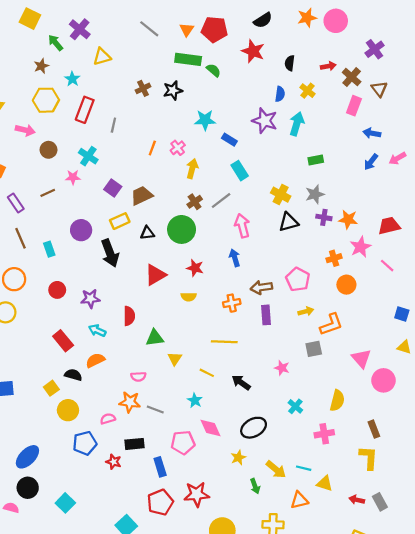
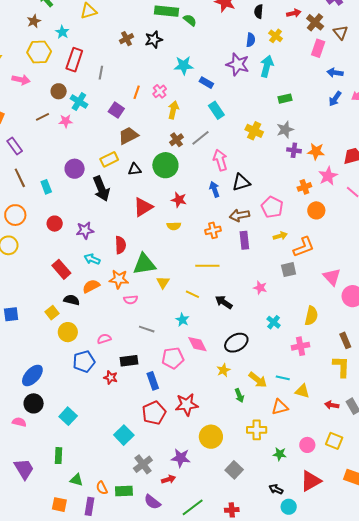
brown circle: (49, 150) -> (59, 91), moved
purple square: (113, 188) -> (116, 110), moved
brown line: (48, 193) -> (43, 117), moved
black triangle: (289, 222) -> (241, 182), moved
green triangle: (155, 338) -> (144, 264), size x1.4
orange star: (130, 402) -> (119, 279), moved

